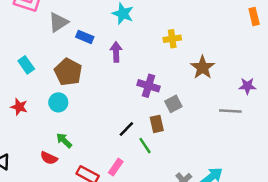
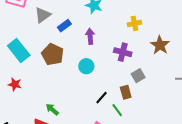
blue rectangle: (85, 37) -> (64, 26), turned -56
cyan rectangle: (26, 65) -> (19, 50), size x1.6
purple cross: (148, 86) -> (123, 52), moved
cyan circle: (58, 102) -> (86, 66), moved

